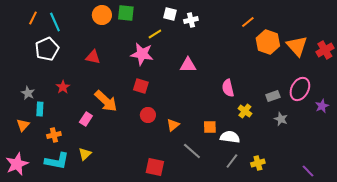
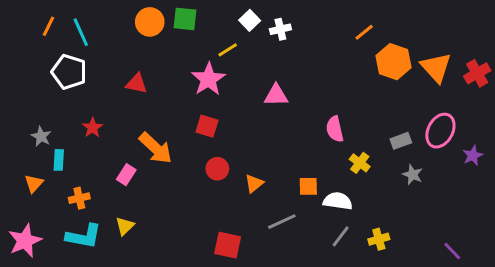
white square: (170, 14) -> (250, 20), turned 32
white pentagon: (47, 49) -> (69, 72), turned -30
pink star: (142, 54) -> (208, 79), turned 30
gray line: (192, 151) -> (282, 222), turned -66

